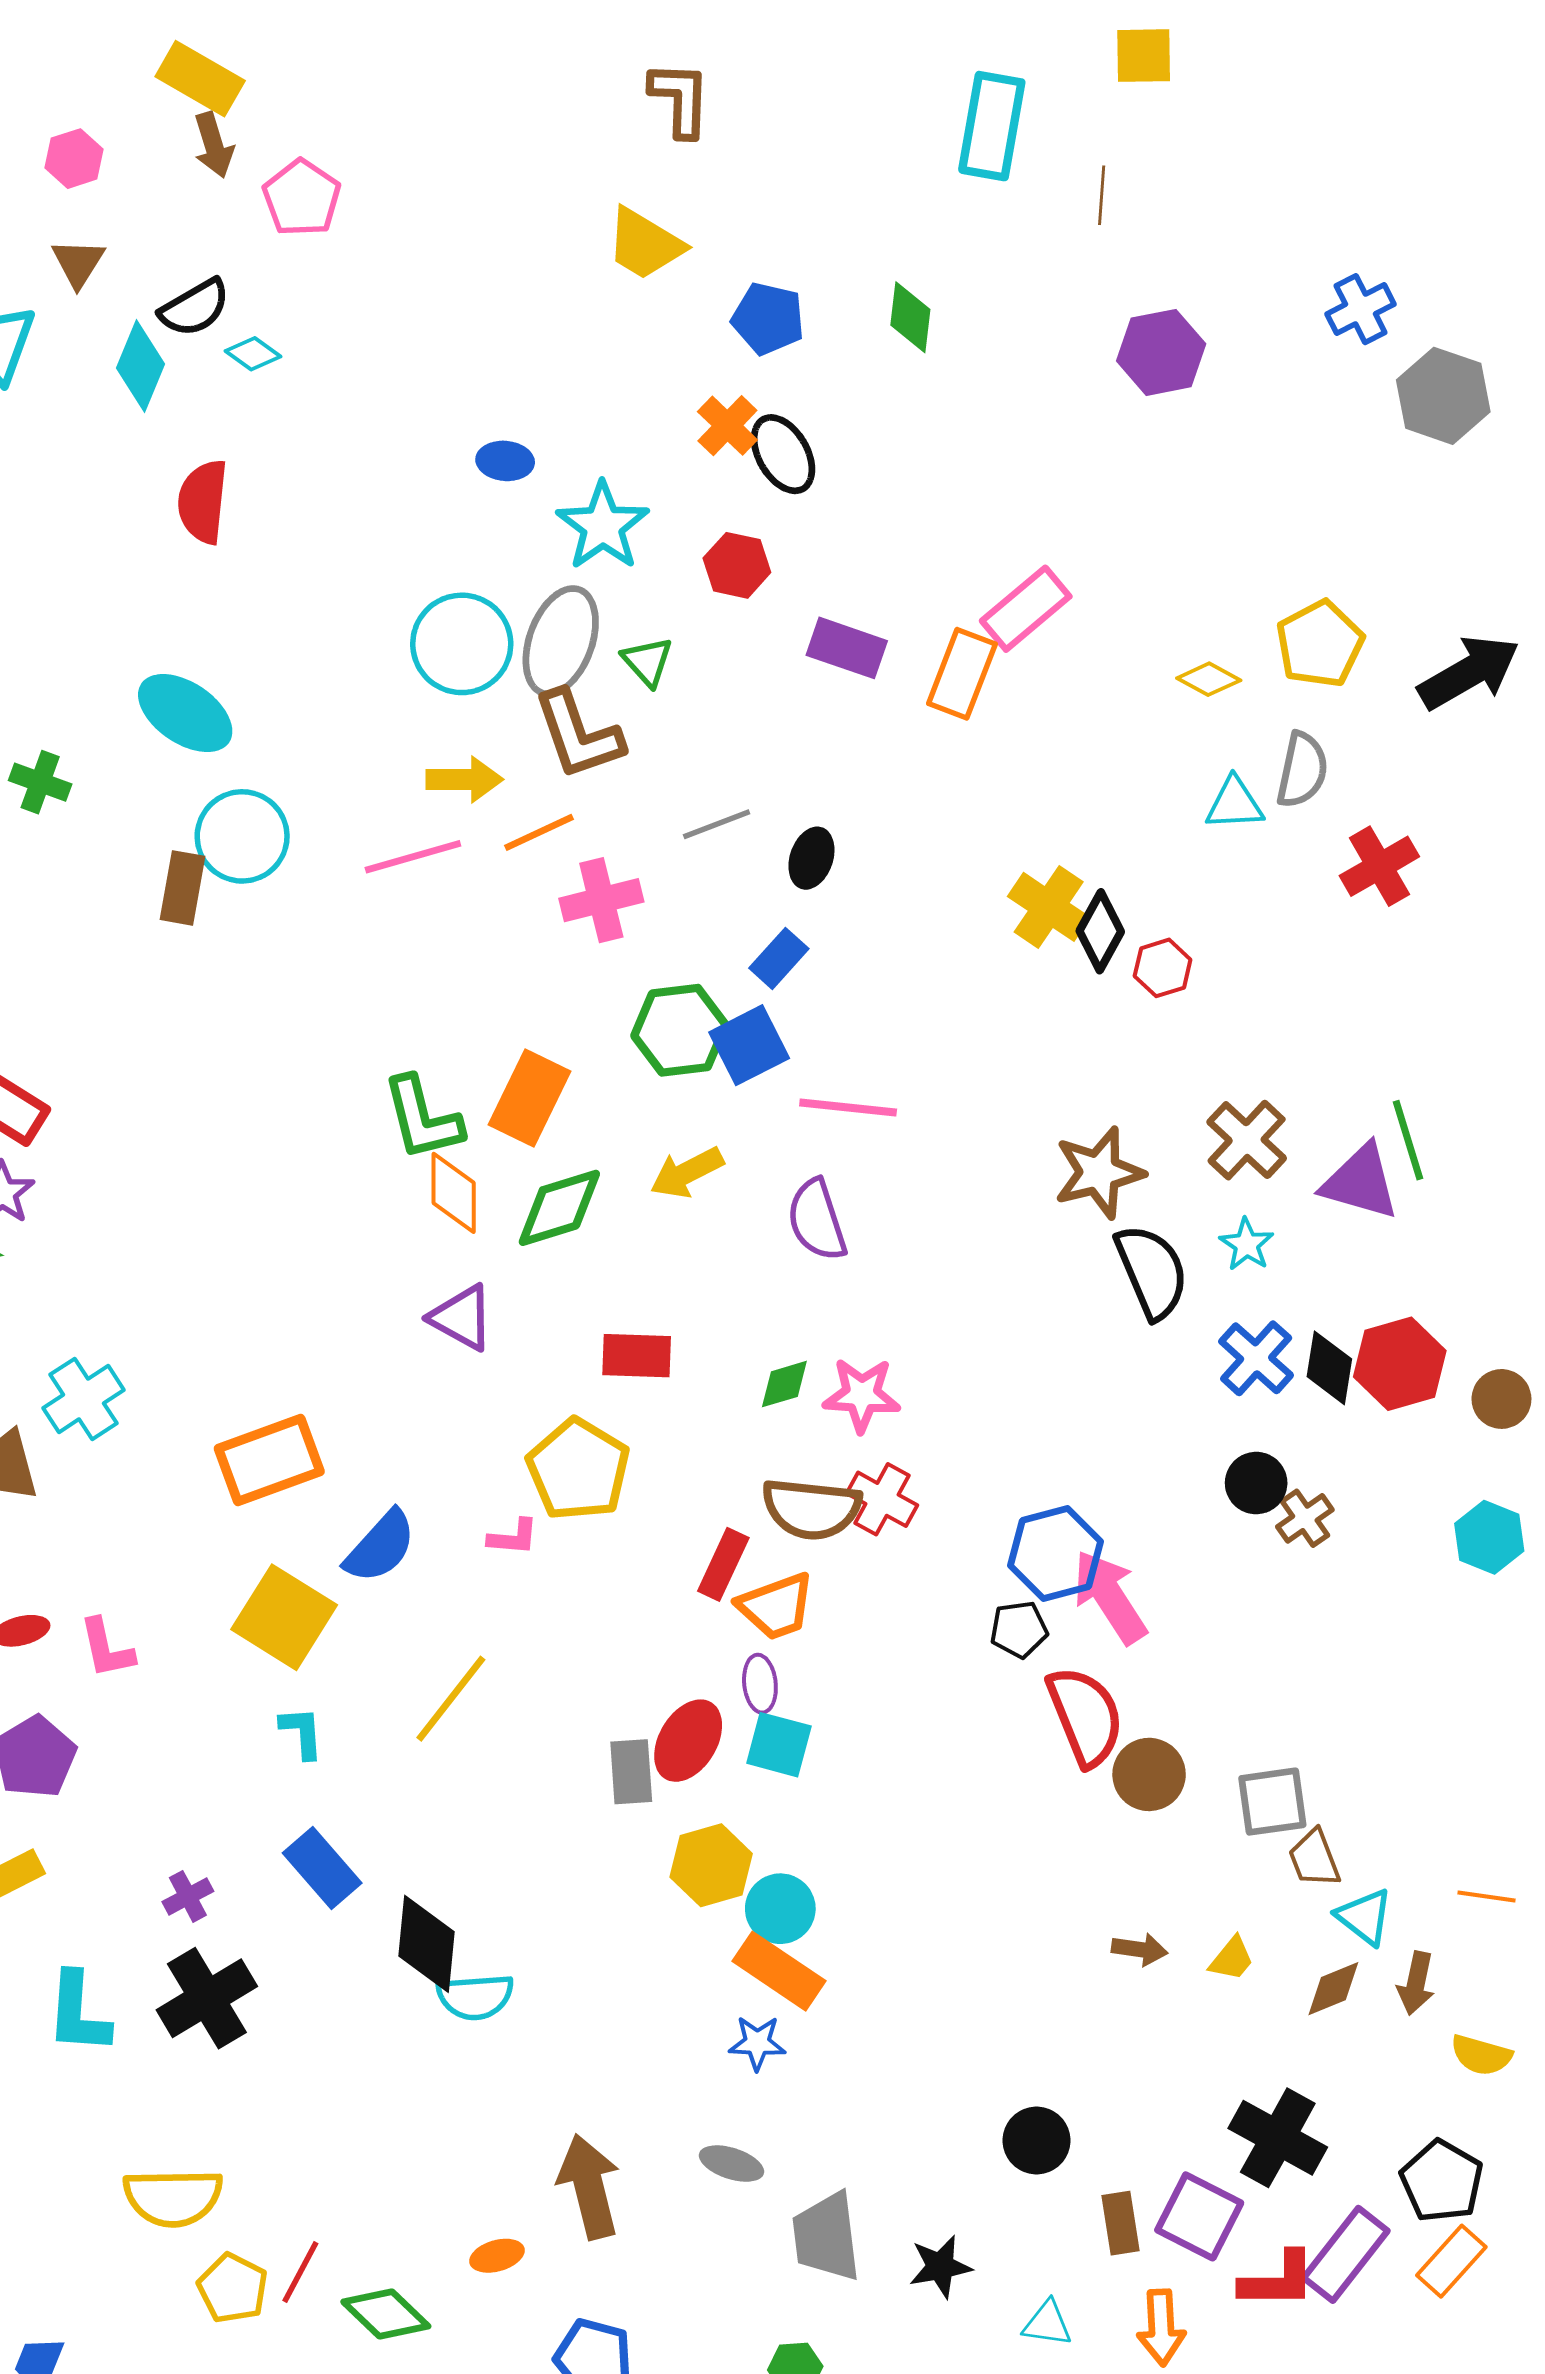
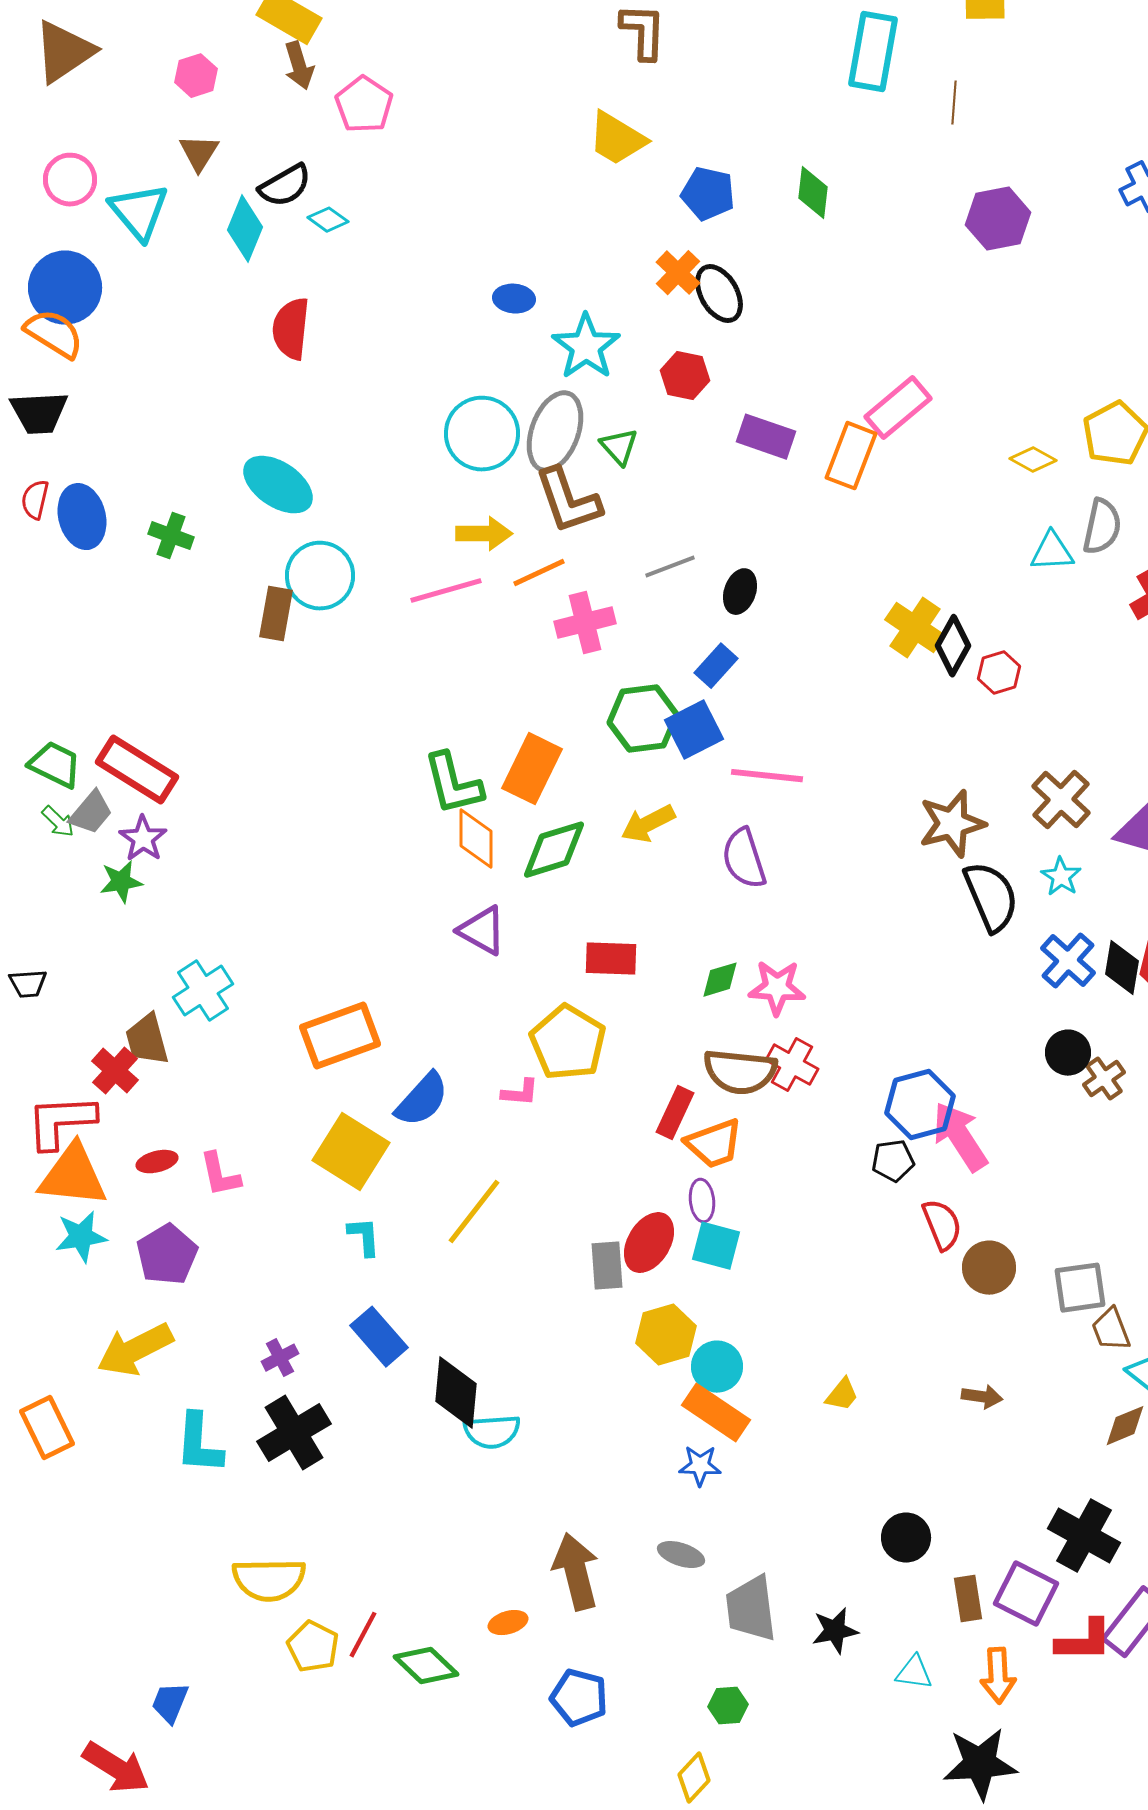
red semicircle: (1085, 1716) -> (942, 1225), size x0.7
yellow trapezoid: (1232, 1959) -> (842, 1395), moved

